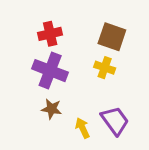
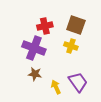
red cross: (50, 34) -> (45, 26), moved

